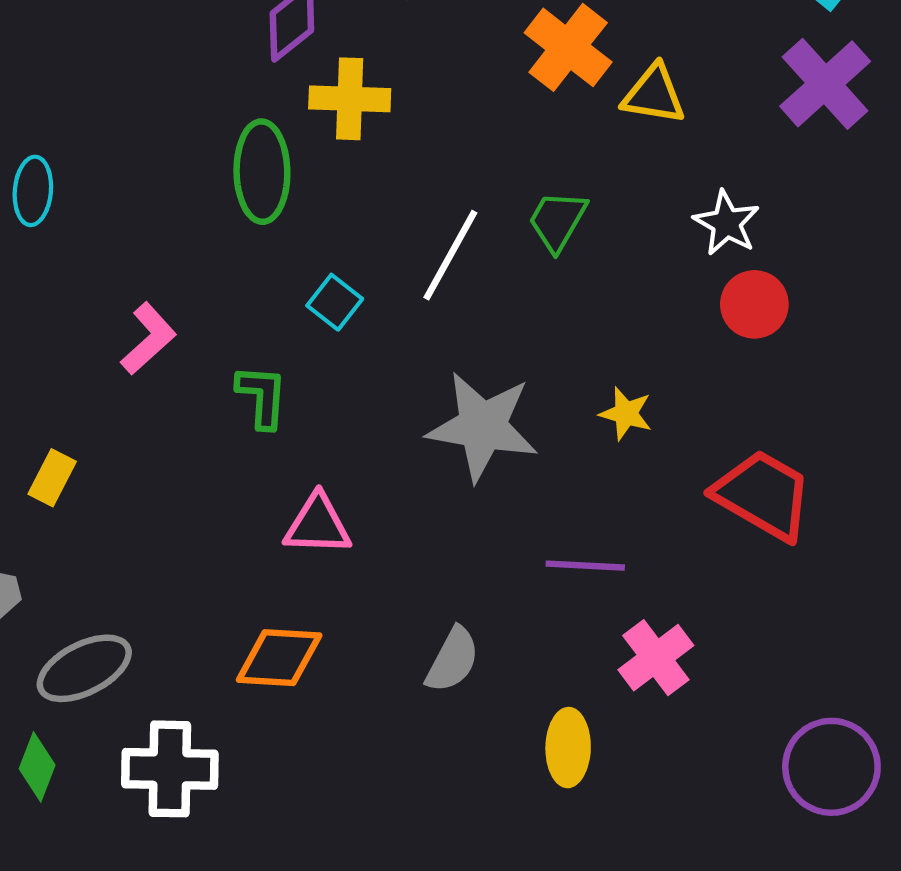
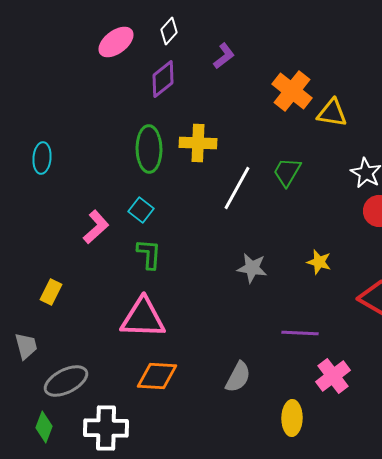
yellow cross: (350, 99) -> (198, 143), moved
cyan square: (335, 302) -> (141, 210), moved
gray star: (482, 426) -> (252, 268), size x0.6
pink triangle: (318, 525) -> (143, 318), moved, size x1.4

